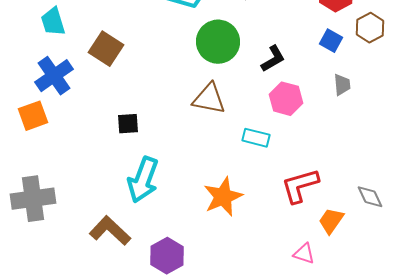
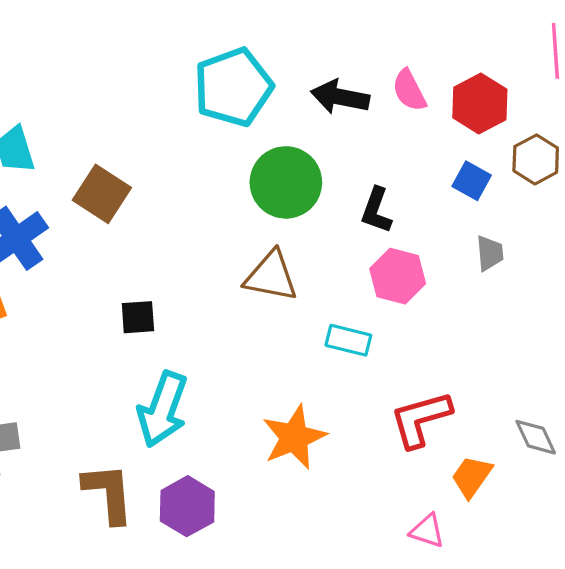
black L-shape: (273, 59) -> (376, 210), turned 140
brown L-shape: (110, 231) -> (108, 493), turned 42
purple hexagon: (167, 256) -> (187, 506), moved

